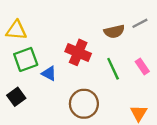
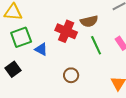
brown semicircle: (114, 31) -> (89, 21), moved
brown circle: (84, 104) -> (71, 75), size x0.6

